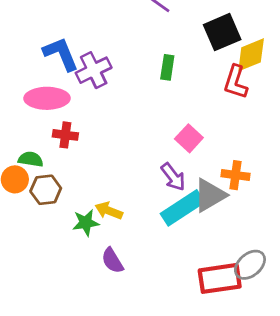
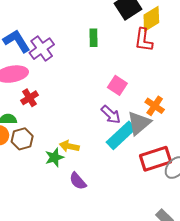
red cross: (65, 135) -> (30, 98), turned -30
orange cross: (235, 175) -> (155, 106), turned 36
red rectangle: (220, 278) -> (155, 159), moved

